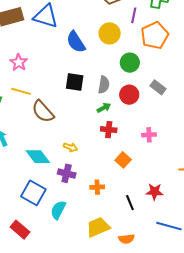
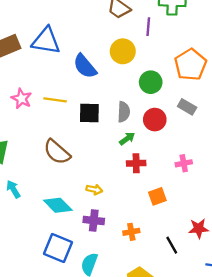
orange pentagon: (155, 35) -> (190, 65), moved
yellow line: (21, 91) -> (55, 100), moved
orange square: (123, 160) -> (157, 196), turned 35

